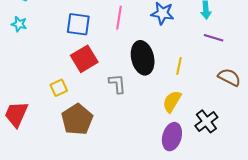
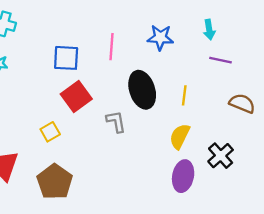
brown pentagon: (77, 119) -> (55, 182), moved

